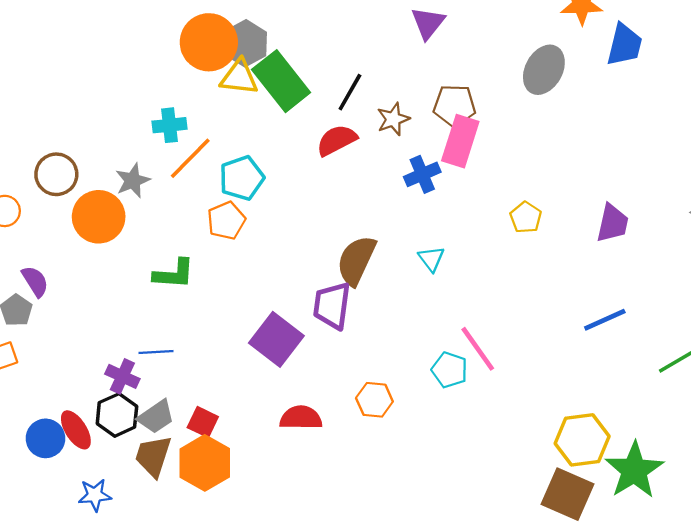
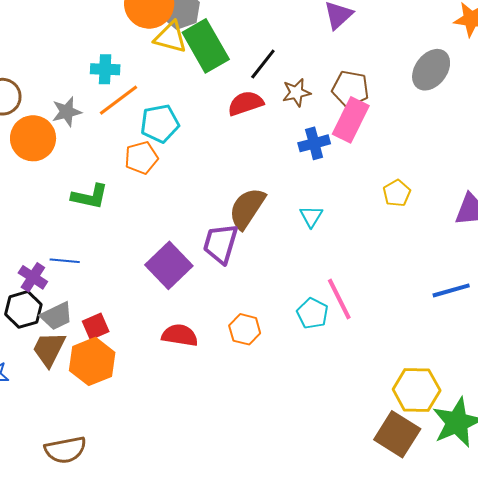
red square: (203, 422) -> (96, 326), turned 32

